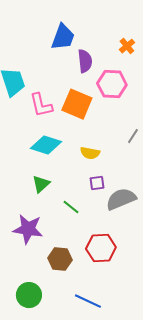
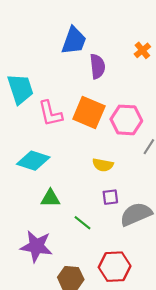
pink hexagon: (112, 84) -> (126, 120), moved
cyan diamond: (46, 145) -> (33, 161), moved
green triangle: (41, 184) -> (50, 198), turned 42

